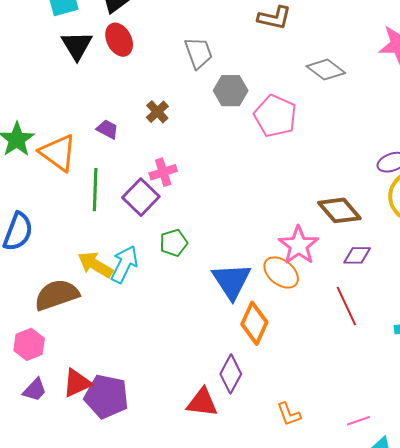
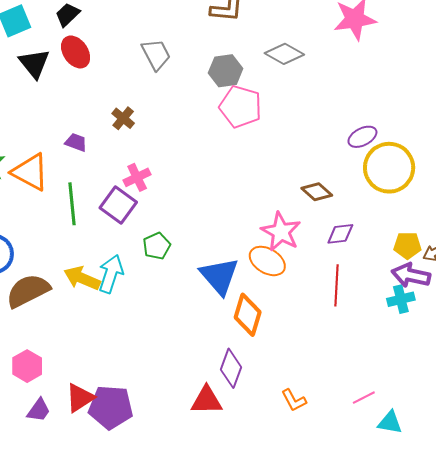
gray hexagon: (231, 91) -> (226, 71), moved
brown diamond: (339, 210) -> (317, 192), size x0.7
brown semicircle: (57, 295) -> (28, 291), moved
red line: (346, 306) -> (337, 285), turned 36

